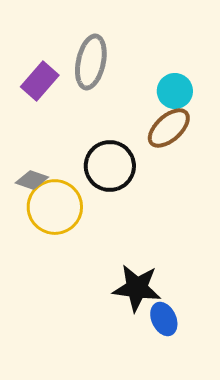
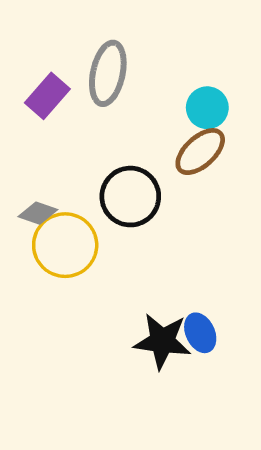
blue ellipse: (164, 319) -> (200, 333), moved

